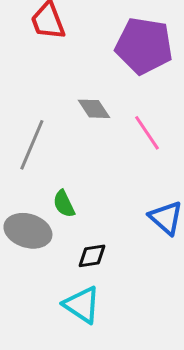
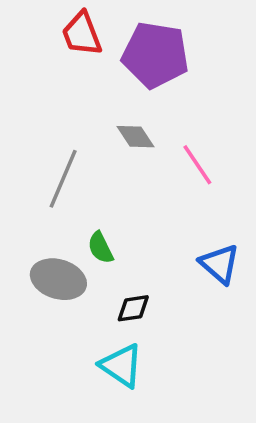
purple pentagon: (144, 46) -> (155, 55), moved

